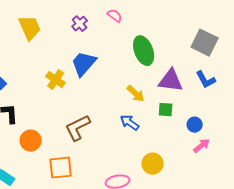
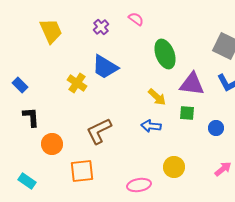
blue trapezoid: (84, 64) -> (105, 67), turned -100
blue arrow: (130, 123) -> (151, 126), turned -30
pink arrow: (202, 146) -> (223, 169), moved

